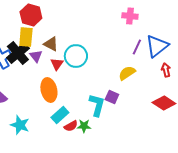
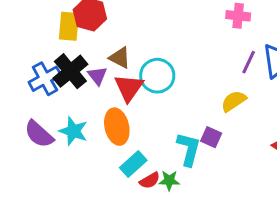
yellow rectangle: (26, 37) -> (69, 26), moved
red triangle: (57, 64) -> (129, 88), size x1.5
cyan star: (20, 125) -> (73, 131), moved

